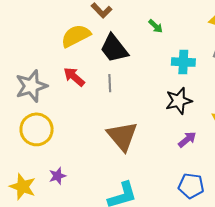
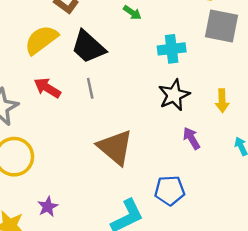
purple arrow: (187, 139) -> (192, 138), turned -72
blue pentagon: (191, 186) -> (170, 190), moved

